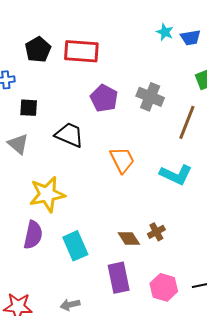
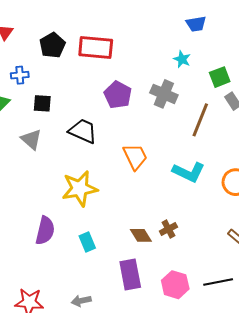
cyan star: (165, 32) -> (182, 59), moved
blue trapezoid: (191, 38) -> (196, 24), moved
yellow star: (47, 194) -> (80, 188), moved
cyan rectangle: (75, 246) -> (87, 242), size x0.7

